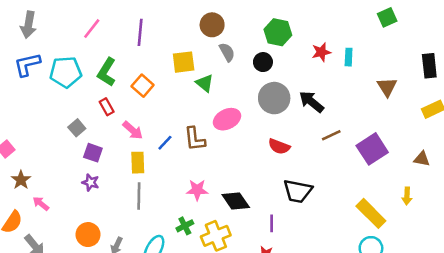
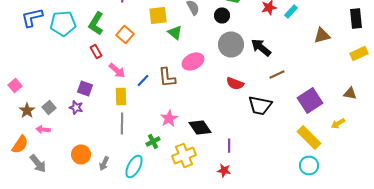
cyan rectangle: (349, 57) -> (291, 12), turned 40
brown triangle: (387, 87) -> (322, 36), turned 48
gray square: (77, 128) -> (49, 108), moved
purple square: (372, 149) -> (310, 100), moved
purple star: (90, 182) -> (76, 108), moved
pink star: (197, 190) -> (169, 118), turned -30
black trapezoid: (298, 191) -> (260, 106), moved
yellow arrow: (407, 196) -> (338, 124), turned 56
pink arrow: (41, 204) -> (43, 130), turned -32
green cross: (185, 226) -> (153, 142), moved

